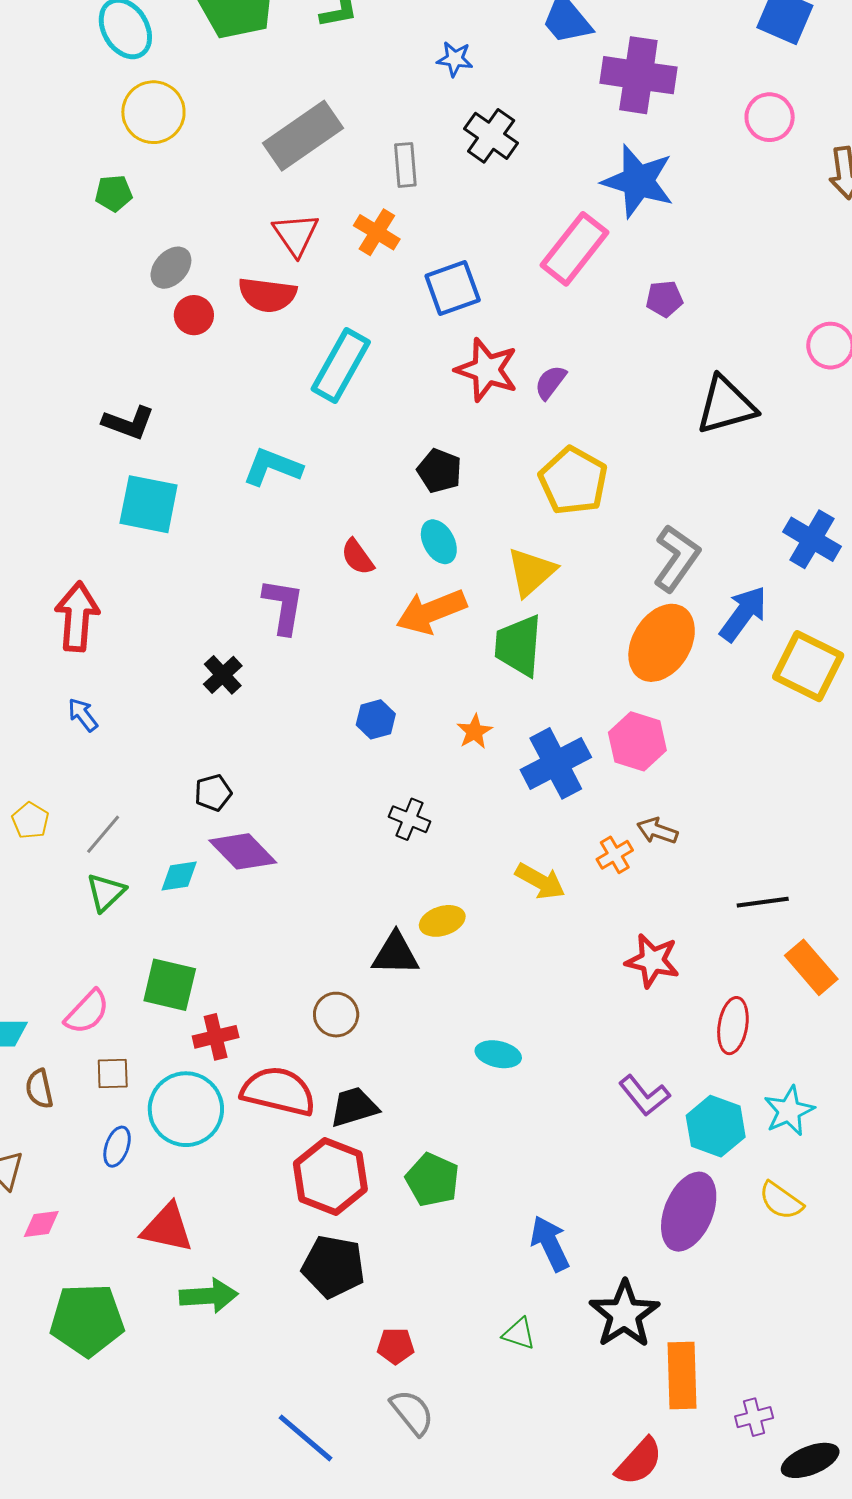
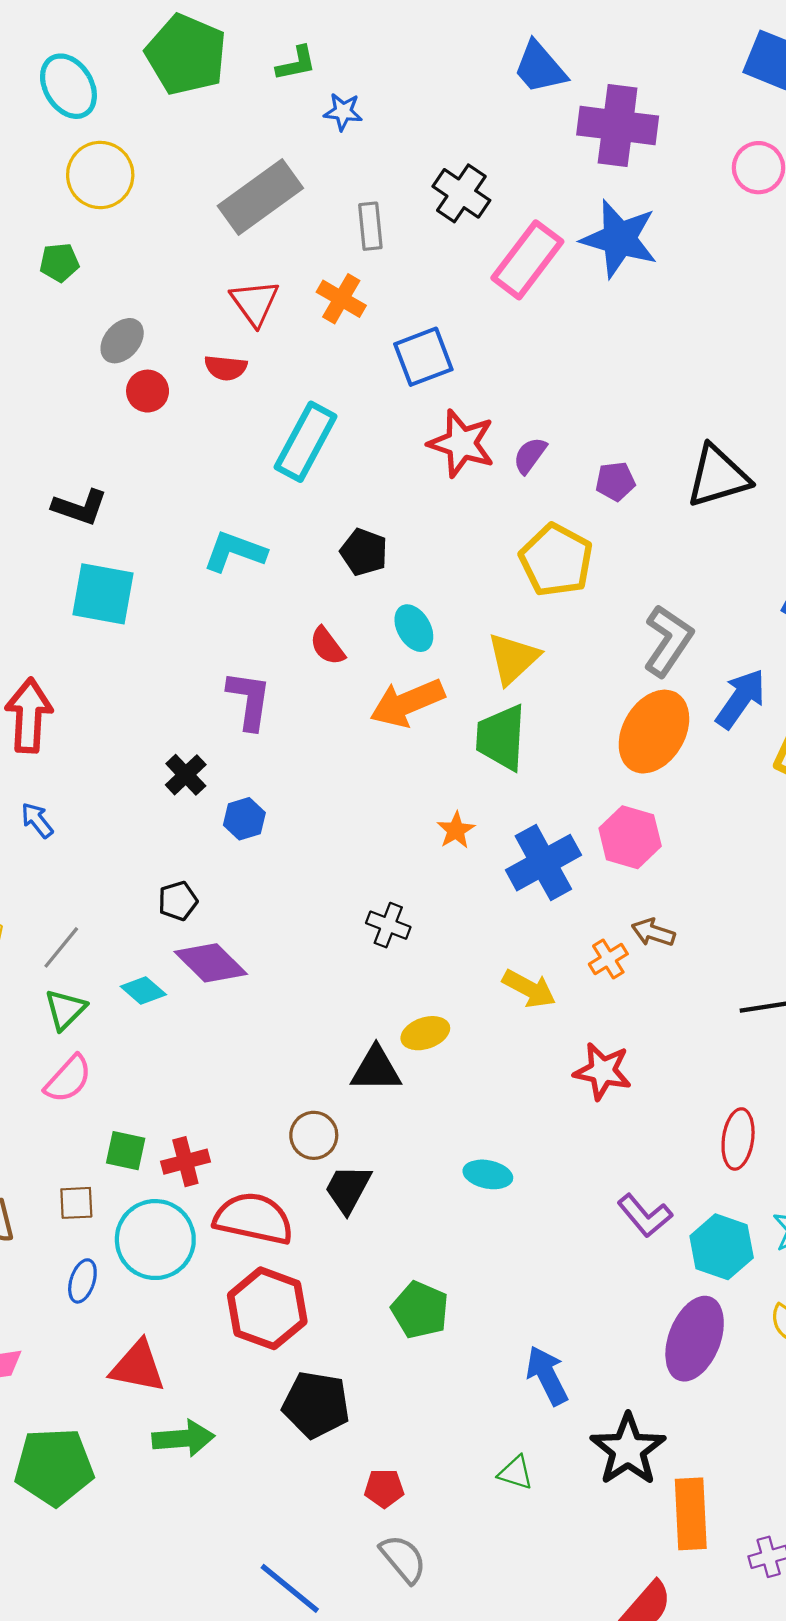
blue star: (455, 59) -> (343, 112), moved
pink rectangle: (575, 249) -> (527, 260), moved
red semicircle: (267, 295) -> (226, 368), size x0.7
purple pentagon: (664, 299) -> (615, 481), moved
black pentagon: (439, 471) -> (364, 552), moved
blue hexagon: (376, 719) -> (244, 819), moved
cyan diamond: (179, 876) -> (143, 990), turned 51
red star: (652, 961) -> (603, 1071), moved
green square: (170, 985) -> (126, 1151), moved, size x0.7
pink semicircle: (87, 1012) -> (68, 1079), moved
black trapezoid: (354, 1107) -> (348, 1189), moved, turned -44
red hexagon: (330, 1176) -> (267, 1308), moved

